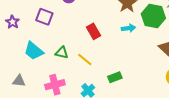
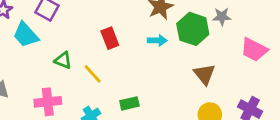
cyan trapezoid: (34, 51) -> (26, 35), moved

